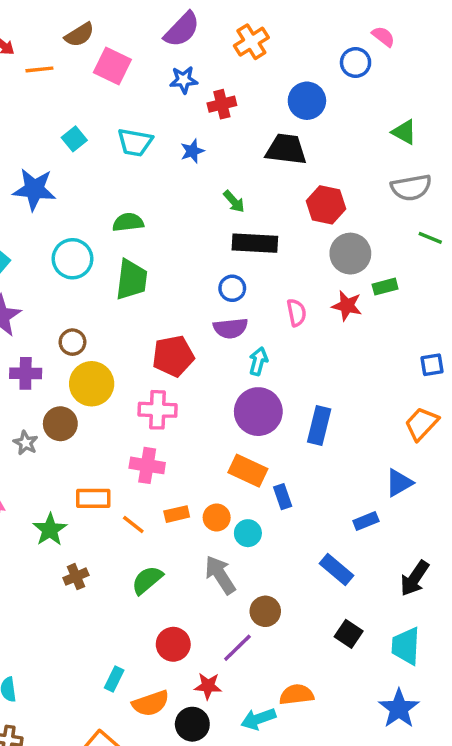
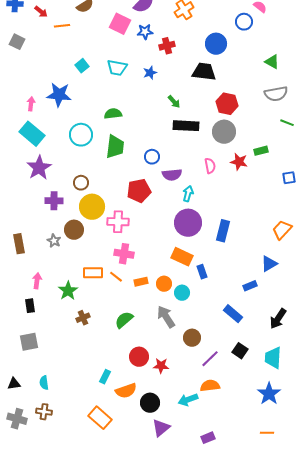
pink square: (112, 66) -> (120, 24), moved
gray circle: (350, 254) -> (224, 132), moved
blue circle: (232, 288) -> (152, 157), moved
blue square: (432, 365) -> (289, 178), moved
pink cross: (158, 410) -> (118, 222), moved
orange line: (133, 524) -> (116, 277), moved
purple line: (237, 648) -> (210, 359), moved
red star: (208, 686) -> (161, 366), moved

